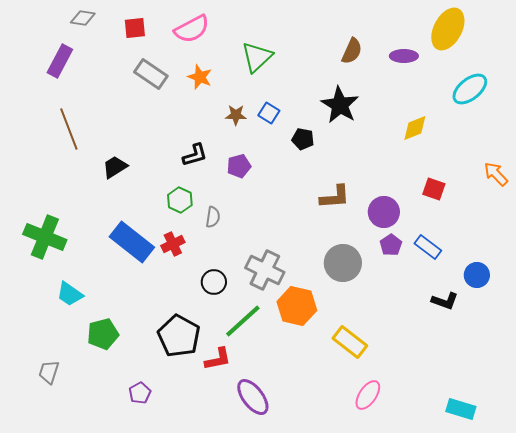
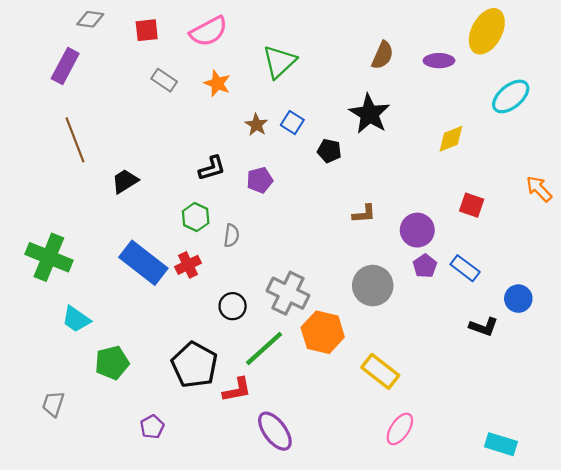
gray rectangle: (151, 74) -> (164, 80), size x0.7
brown star: (236, 115) -> (256, 125), turned 30
brown L-shape: (335, 197) -> (364, 214), size x0.7

